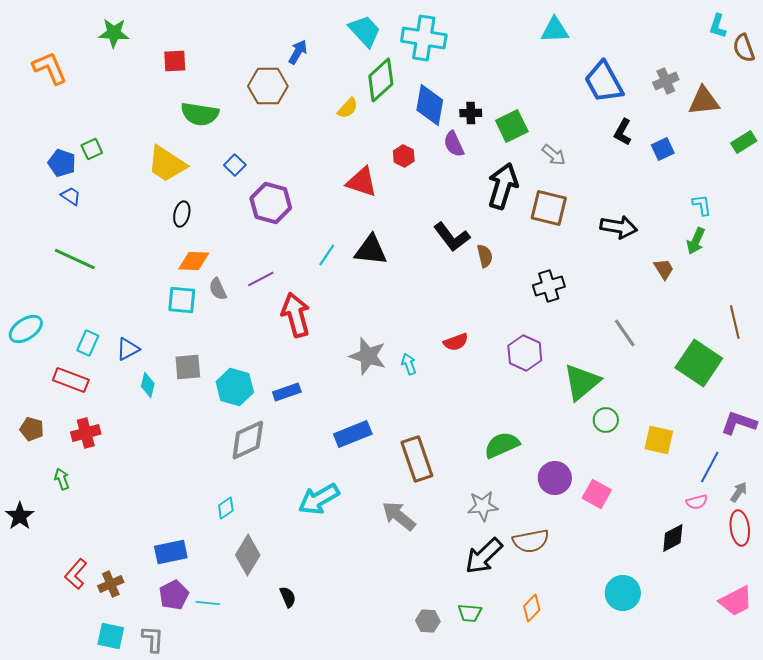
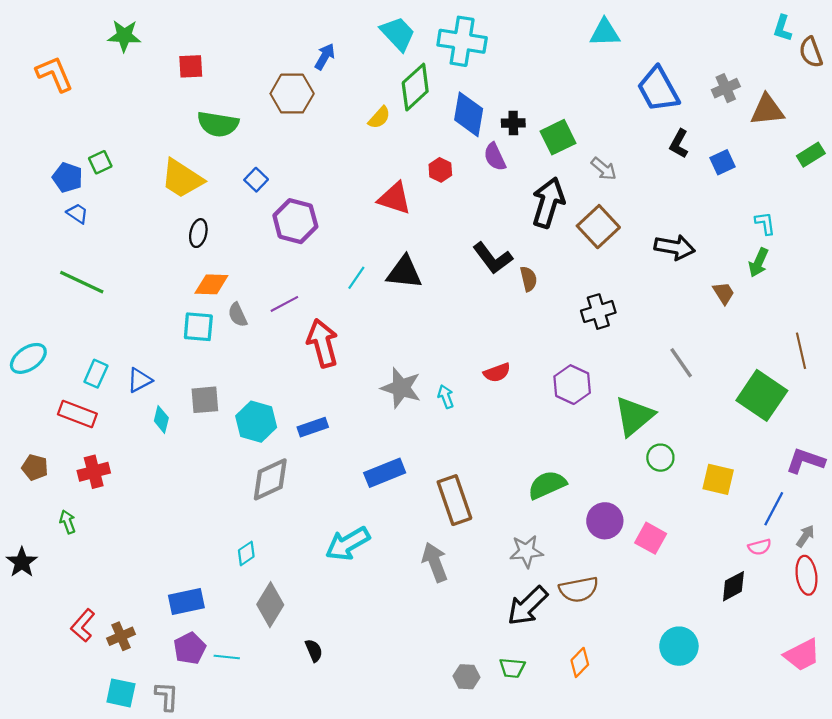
brown square: (549, 208) -> (598, 227), turned 33
gray arrow: (399, 516) -> (435, 562), turned 30

